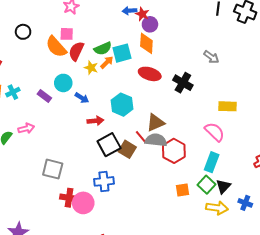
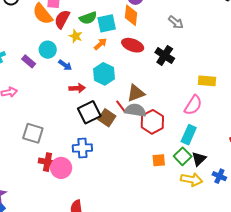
gray arrow: (211, 57) -> (176, 22), moved
orange arrow: (107, 62) -> (100, 44), moved
pink semicircle: (215, 132) -> (193, 105), turned 75

